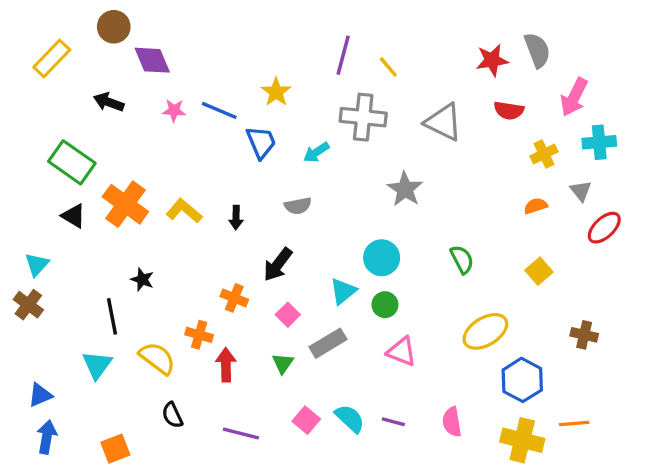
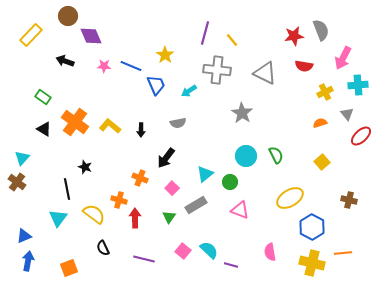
green rectangle: (72, 162) -> (43, 97), size x0.6
cyan circle: (382, 258) -> (246, 156), moved
purple line: (393, 422) -> (231, 265), moved

